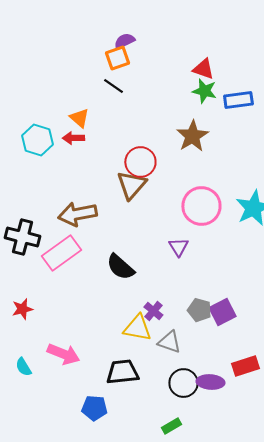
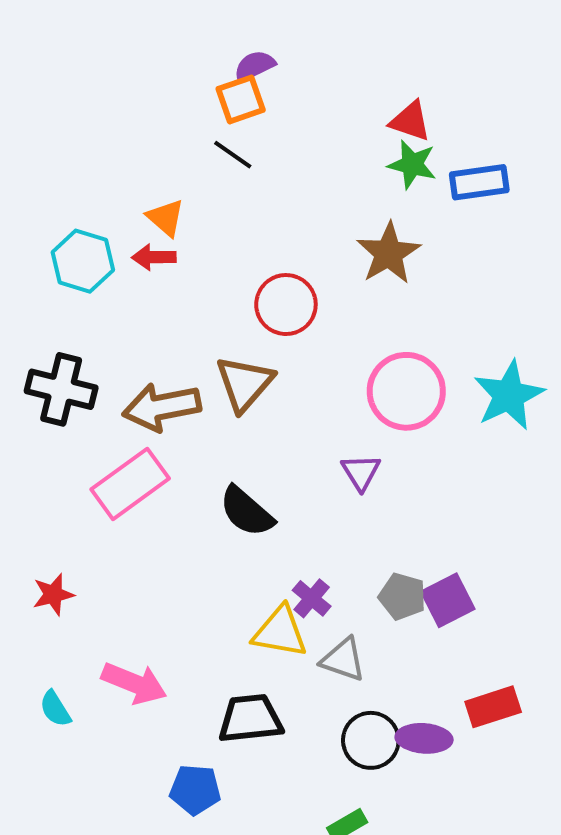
brown triangle: (131, 185) -> (245, 383), moved
black cross: (22, 237) -> (61, 389), moved

